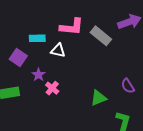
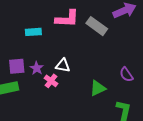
white triangle: (58, 51) -> (63, 65), moved
purple square: (18, 57) -> (17, 66), moved, turned -36

